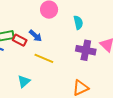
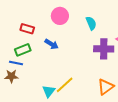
red rectangle: (20, 40) -> (27, 29), moved
yellow line: (44, 58) -> (65, 85), moved, turned -54

